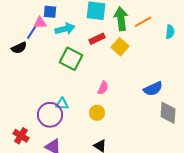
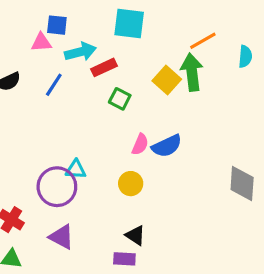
green arrow: (121, 19) -> (192, 72), moved
blue line: (32, 32) -> (54, 85), moved
red rectangle: (97, 39) -> (104, 67), moved
green square: (71, 59) -> (120, 99), moved, size x0.6
blue semicircle: (153, 89) -> (167, 146), moved

